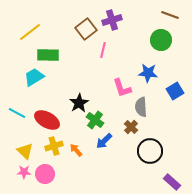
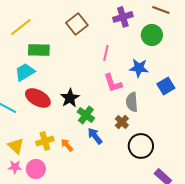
purple cross: (112, 20) -> (123, 17), moved
pink line: (103, 50) -> (106, 53), moved
red ellipse: (47, 120) -> (38, 98), moved
blue arrow: (104, 141) -> (95, 136), turned 96

